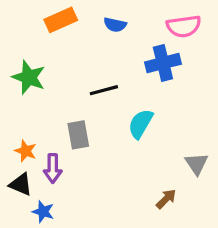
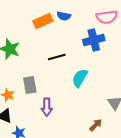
orange rectangle: (61, 20) -> (43, 21), moved
gray rectangle: (78, 135) -> (30, 85), moved
purple arrow: (53, 168) -> (47, 107), moved

